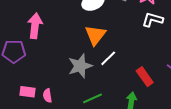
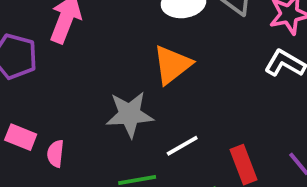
white line: (108, 58) -> (182, 146), moved

